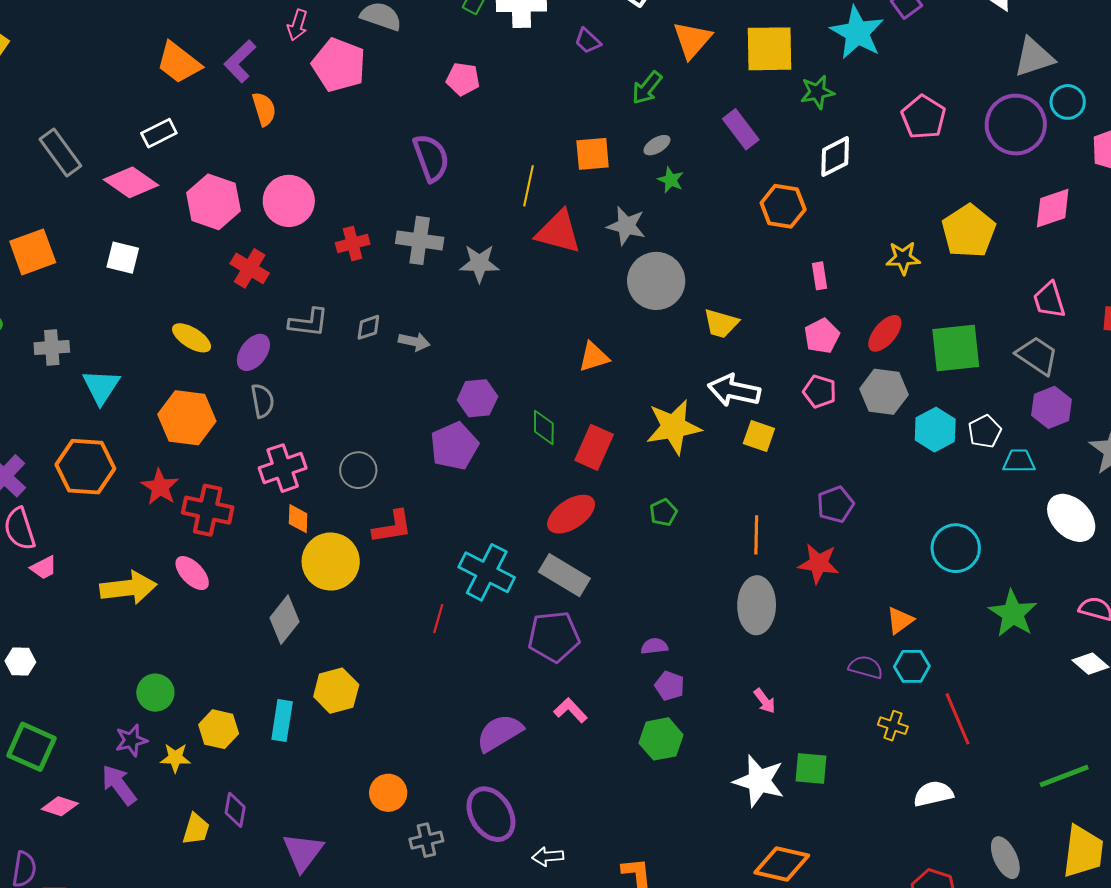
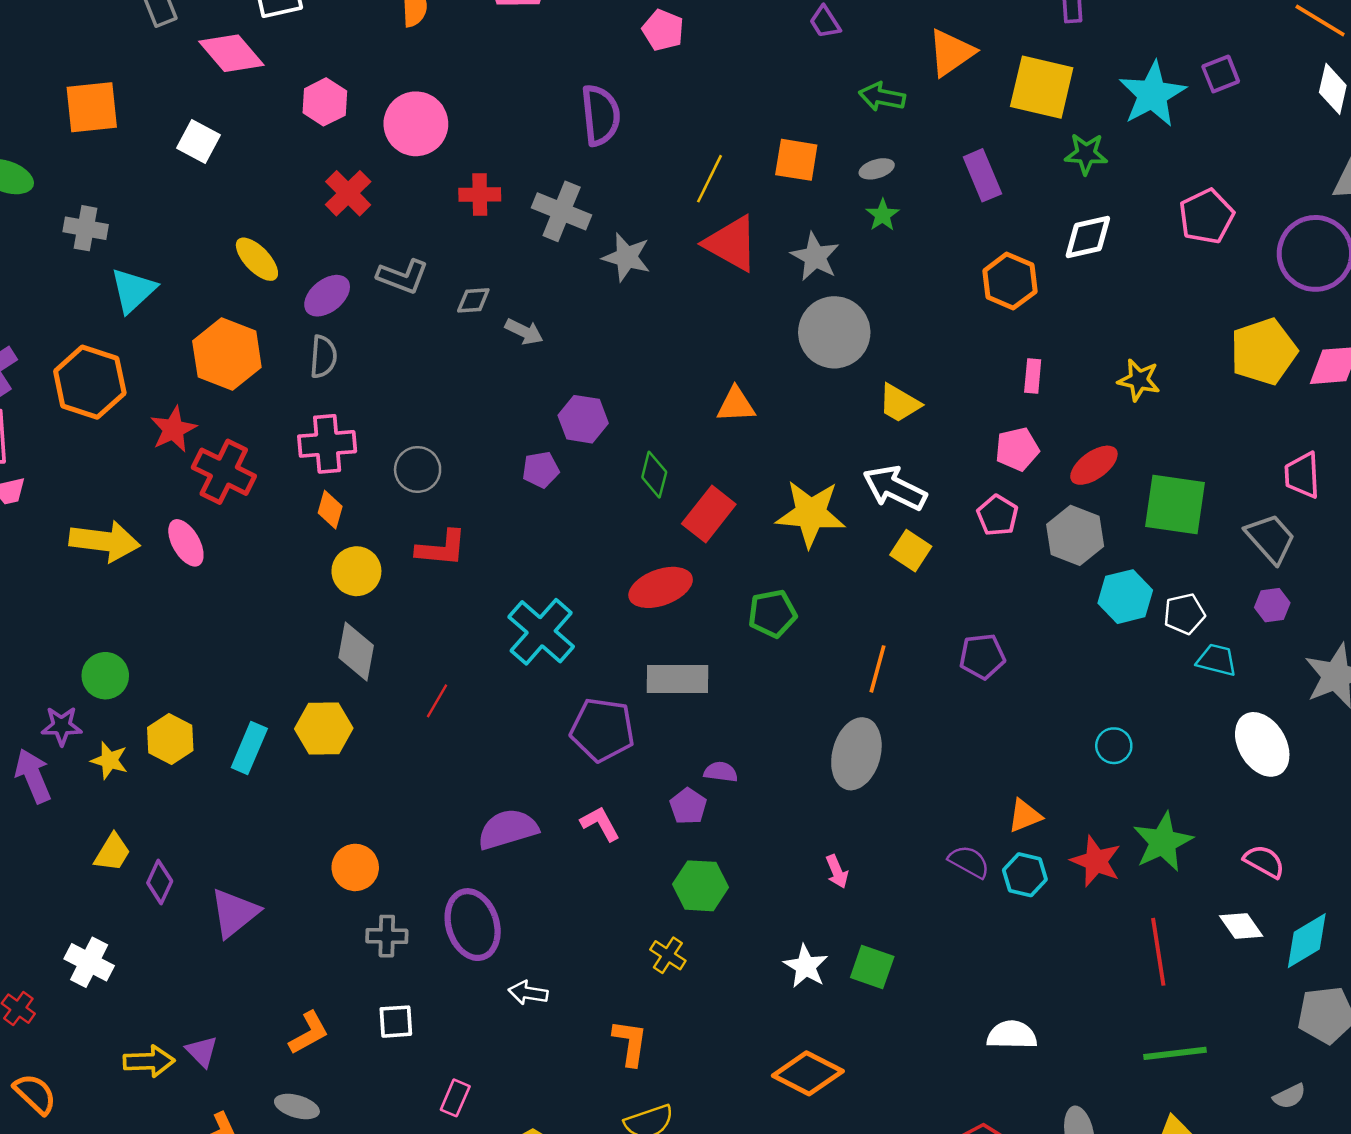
green arrow: (647, 88) -> (882, 97), turned 48
pink hexagon: (213, 202) -> (325, 102), size x0.7
yellow pentagon: (969, 231) -> (1264, 351), moved
purple hexagon: (1052, 407) -> (1272, 605), size x0.7
purple pentagon: (454, 446) -> (541, 470), size x0.6
green pentagon: (663, 512) -> (772, 614), size x1.4
cyan circle: (956, 548) -> (1114, 746), size x0.6
yellow circle: (331, 562) -> (356, 571), size x0.7
red star: (819, 564) -> (1096, 861), moved
gray rectangle: (564, 575) -> (678, 679), moved, turned -45
red line: (438, 619) -> (437, 701), moved
gray diamond: (285, 620) -> (356, 652), moved, turned -42
purple pentagon: (670, 686) -> (688, 806), moved
red line: (958, 719) -> (1158, 952), moved
yellow cross: (893, 726) -> (668, 955), moved
white star: (759, 781) -> (806, 966), size x0.7
purple diamond: (235, 810) -> (160, 882), moved

